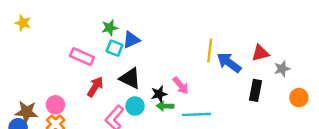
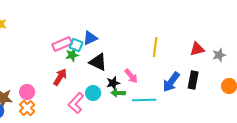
green star: (110, 28) -> (72, 55), moved
pink rectangle: (82, 57) -> (62, 44), moved, turned -48
blue arrow: (229, 63) -> (171, 82), moved, turned -90
gray star: (282, 69) -> (219, 55), moved
black triangle: (130, 78) -> (98, 62), moved

